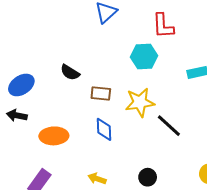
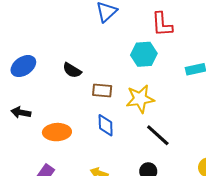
blue ellipse: (21, 85) -> (23, 66), moved
black line: (169, 126) -> (158, 135), moved

